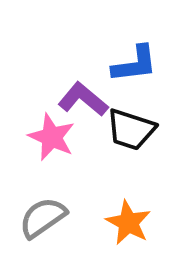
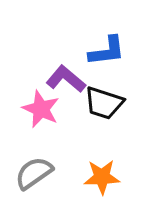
orange star: (128, 223) -> (102, 177), turned -30

